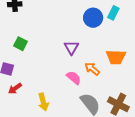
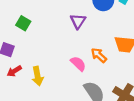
purple triangle: (71, 48) -> (78, 21), moved
yellow arrow: (43, 102) -> (38, 76), moved

